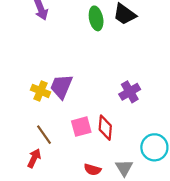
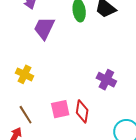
purple trapezoid: (61, 86) -> (44, 28), moved
purple cross: (130, 92) -> (106, 80), turned -36

